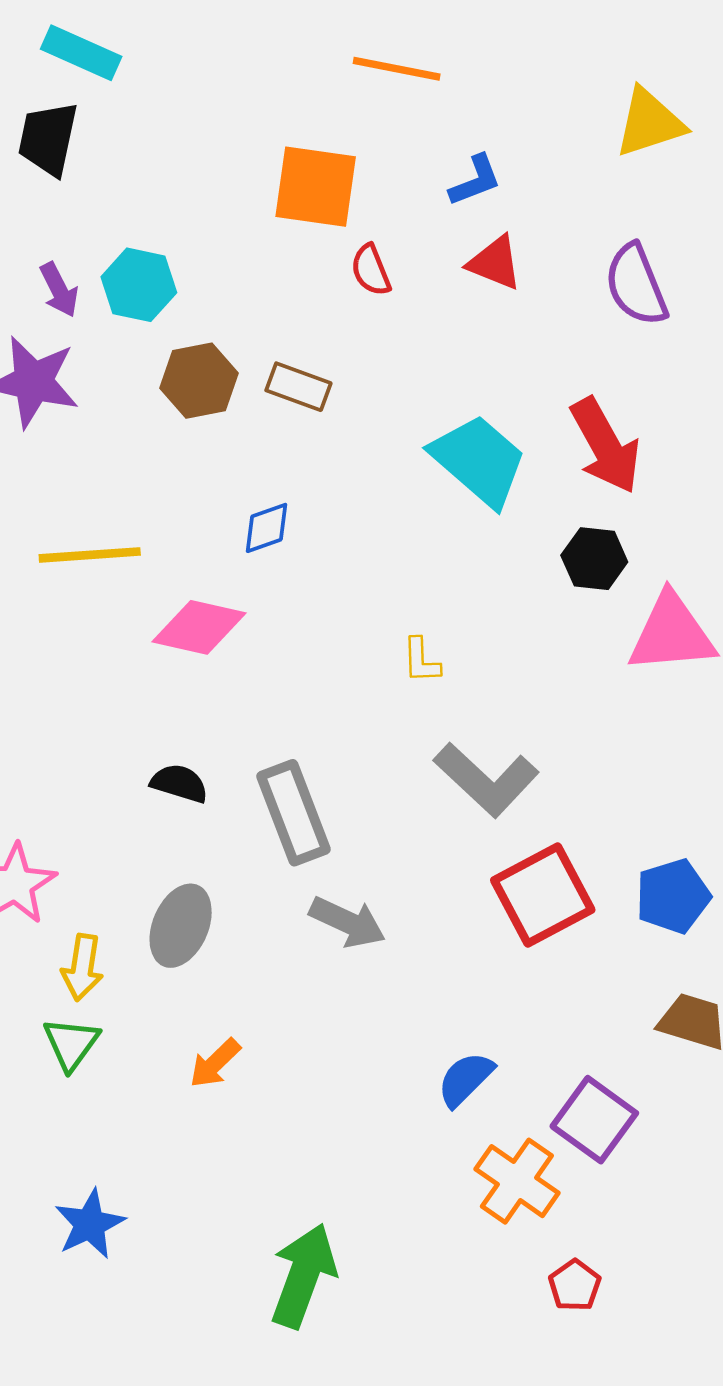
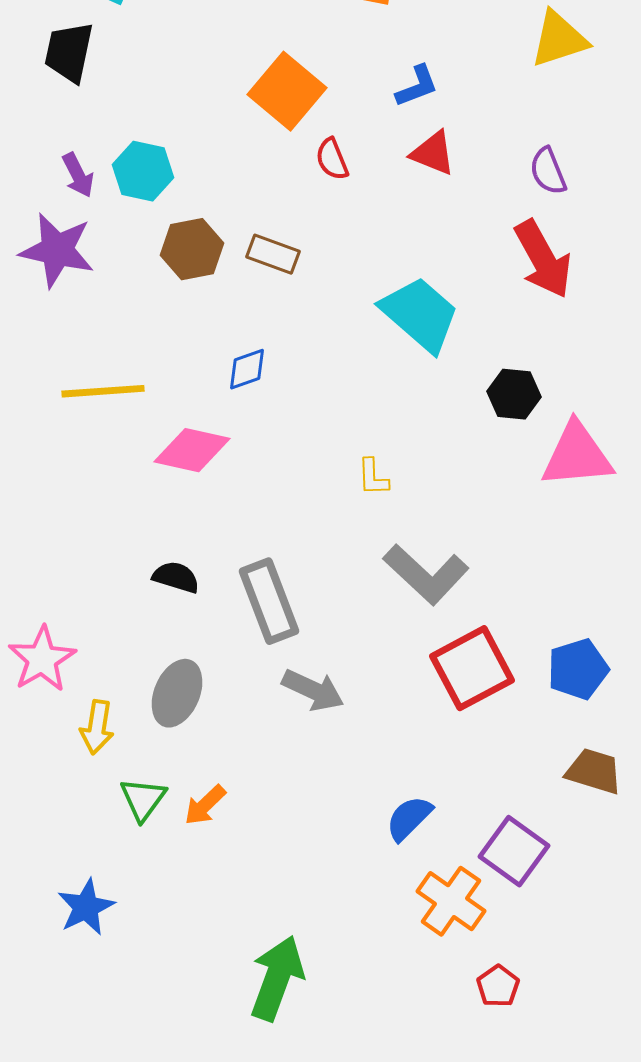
orange square: (316, 187) -> (287, 91), turned 32
purple semicircle: (636, 285) -> (548, 171), size x0.7
red arrow: (605, 446) -> (543, 259), moved
green triangle: (71, 1044) -> (143, 799), moved
blue star: (90, 1224) -> (86, 907), moved

